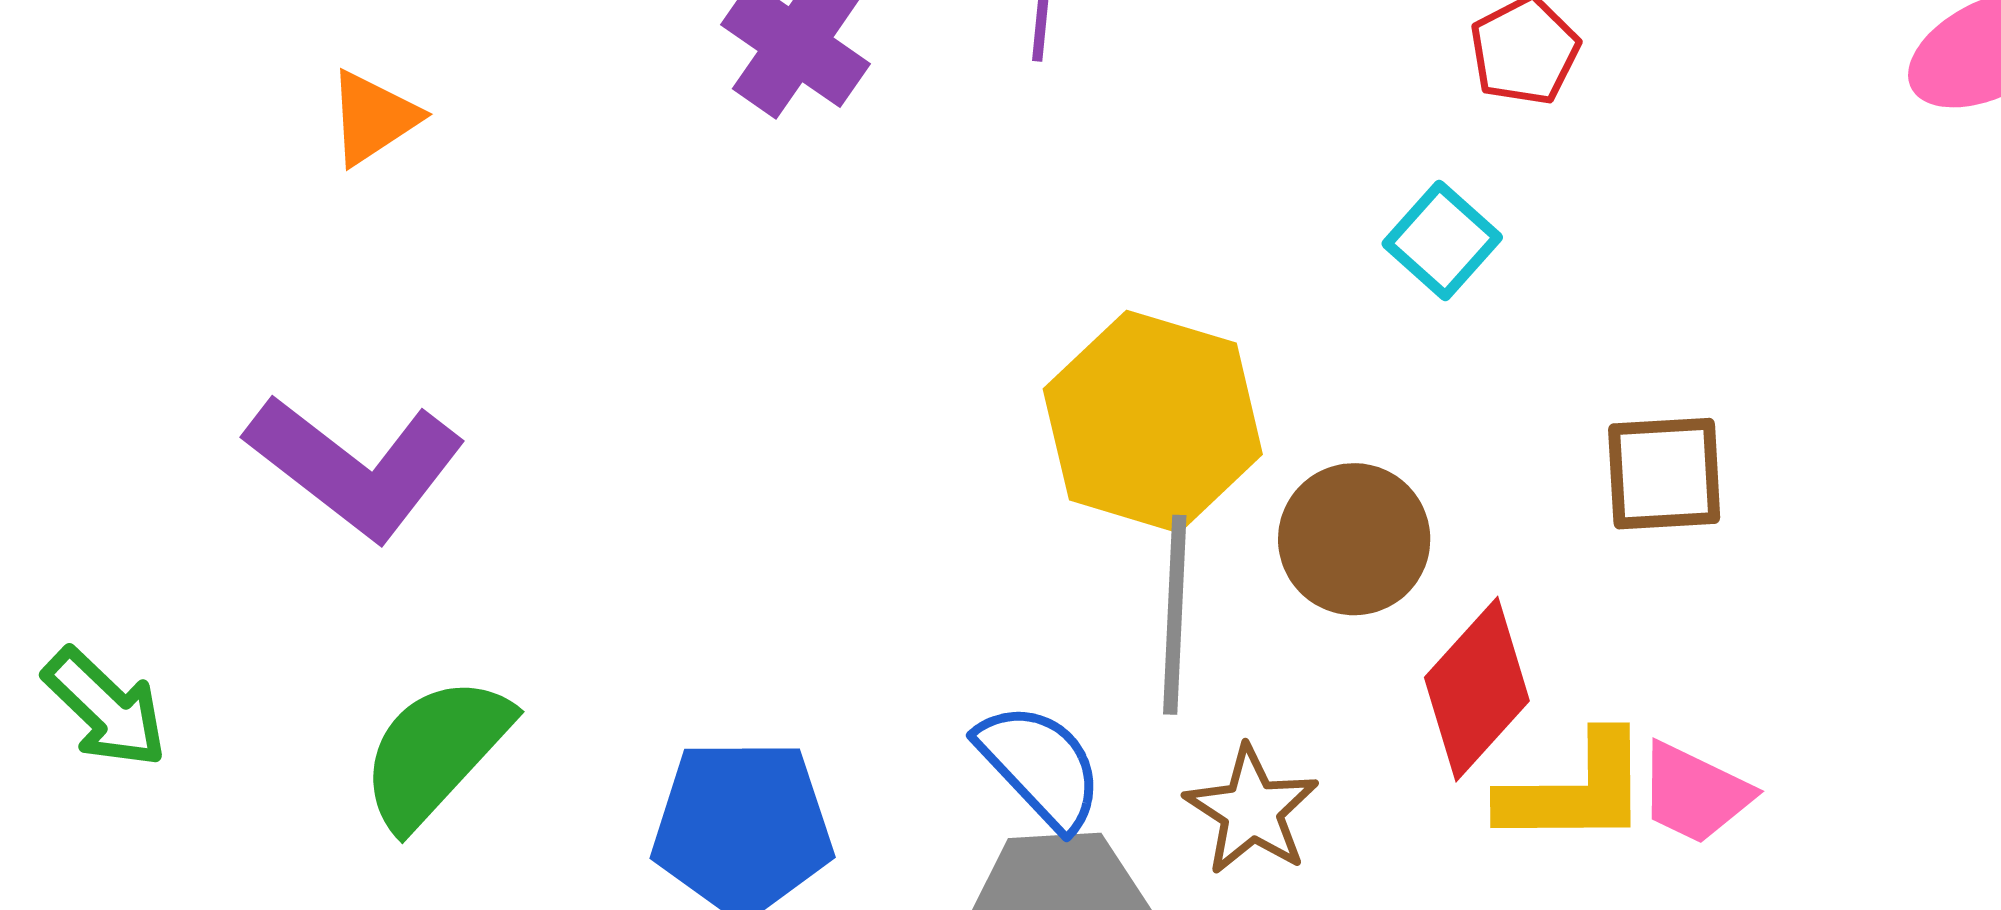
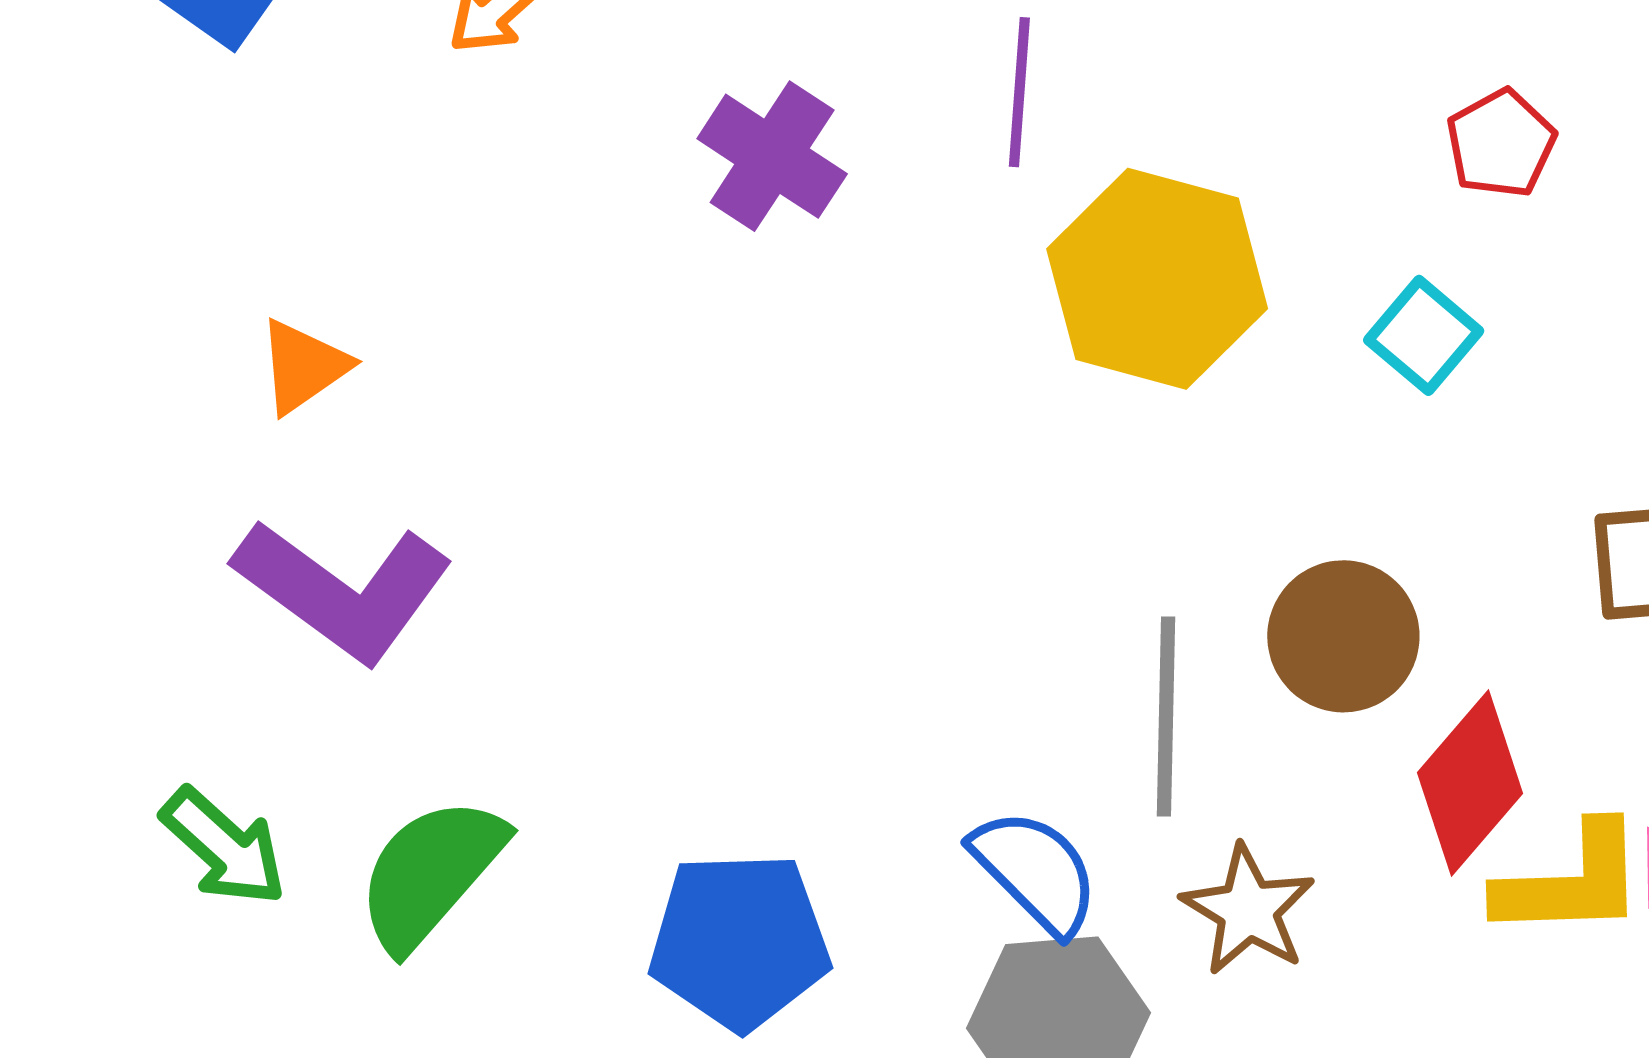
orange triangle: (373, 118) -> (303, 366), moved
yellow hexagon: (1153, 422) -> (1157, 279), moved
green arrow: (105, 708) -> (224, 847), moved

